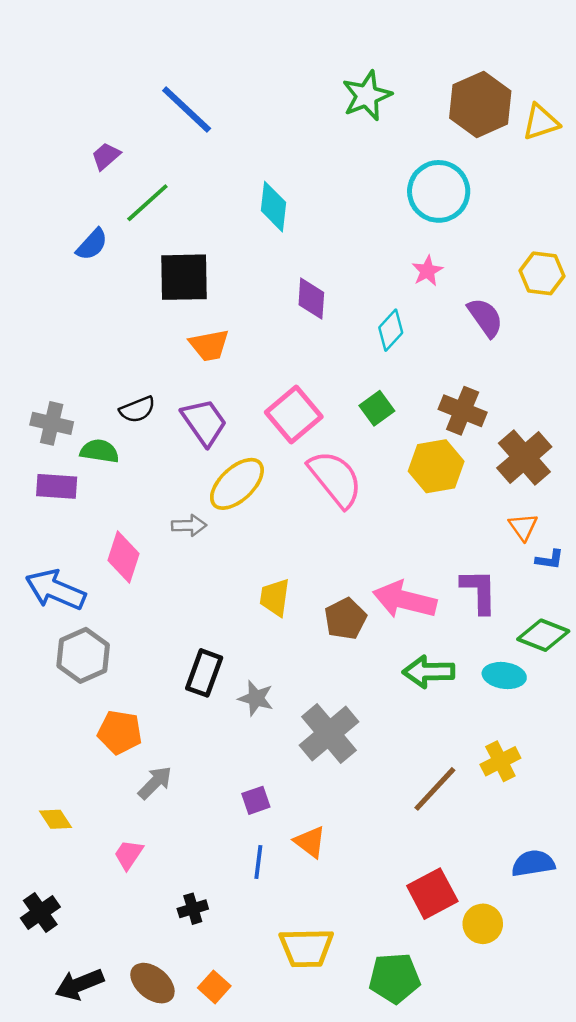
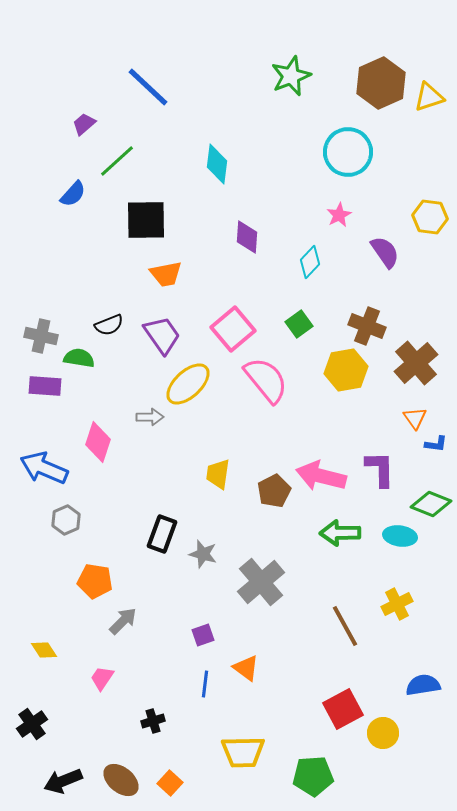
gray hexagon: (83, 655) -> (66, 520), size x0.7
brown line: (435, 789) -> (345, 626), turned -72

